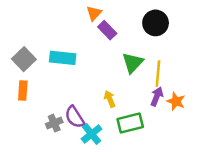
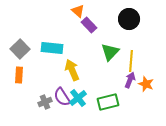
orange triangle: (94, 13) -> (78, 11), turned -32
yellow arrow: (110, 99) -> (72, 70), moved, size x1.5
cyan cross: (92, 134) -> (78, 98), moved

